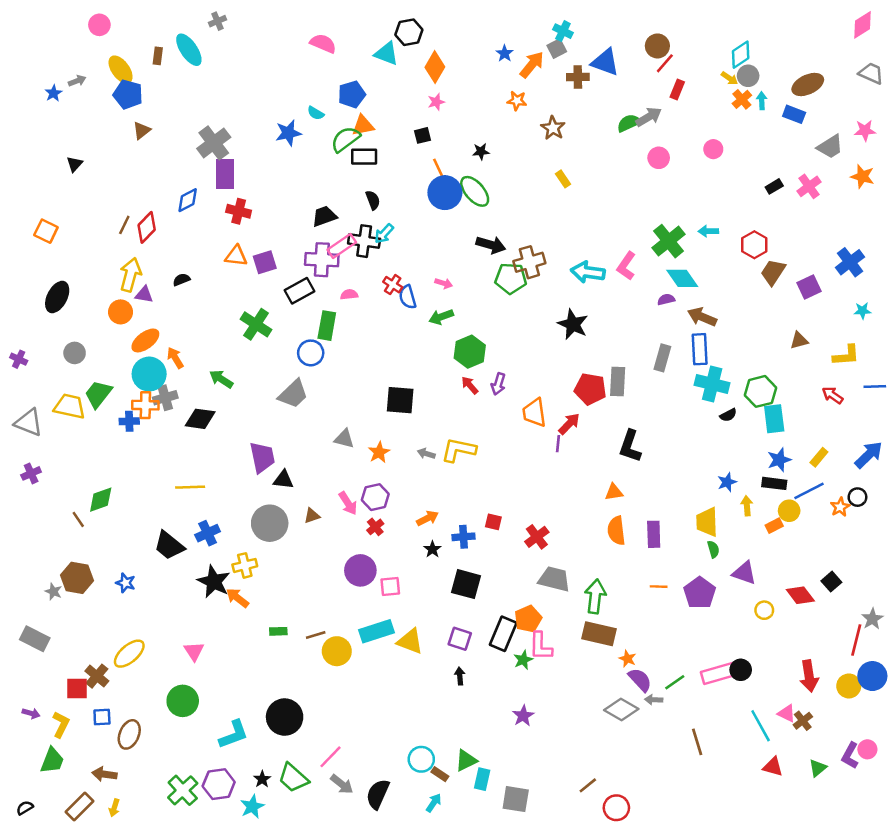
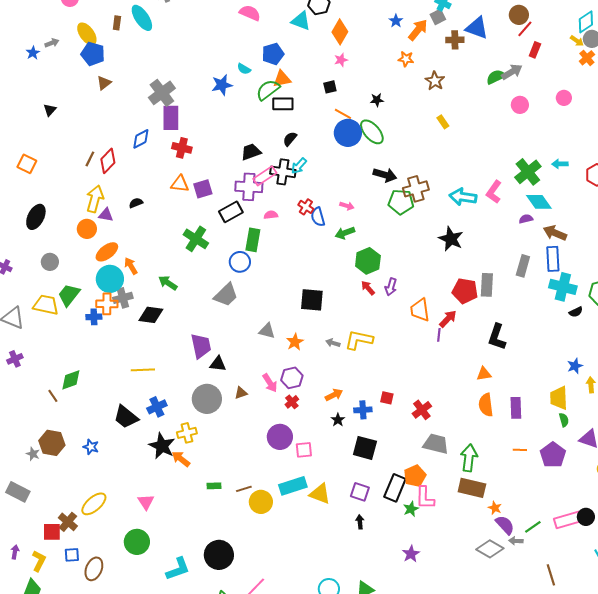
orange line: (439, 169) -> (343, 114), turned -36
black semicircle: (373, 200) -> (290, 139), turned -119
purple arrow: (31, 713) -> (15, 552), turned -96

